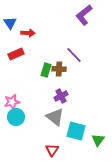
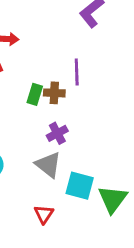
purple line: (74, 55) -> (77, 72), turned 42
green triangle: (98, 140) -> (113, 199), size x1.5

